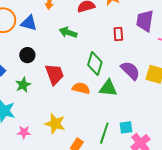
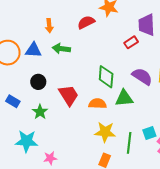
green arrow: (68, 32) -> (61, 49), moved
red rectangle: (118, 34) -> (131, 42), moved, turned 72
yellow star: (55, 124) -> (105, 132), moved

